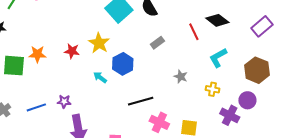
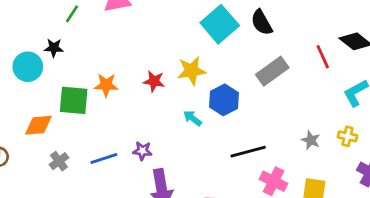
yellow star: (99, 43) -> (192, 71), turned 30
gray rectangle: (157, 43) -> (272, 71), size x1.6
gray star: (181, 77) -> (311, 140), moved

